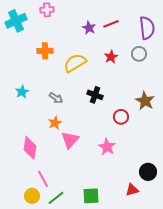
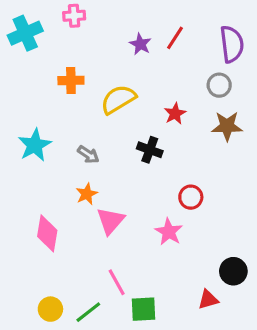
red line: (111, 24) -> (175, 38), turned -35
red star: (111, 57) -> (175, 114), moved
cyan star: (22, 92) -> (35, 145), size x1.5
brown star: (145, 101) -> (227, 126), moved, turned -30
red circle: (121, 117) -> (191, 197), moved
pink line: (43, 179) -> (117, 282), moved

